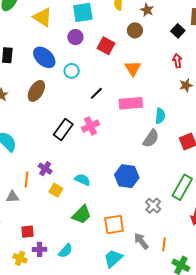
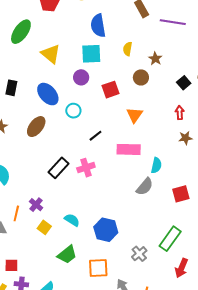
red square: (106, 46) -> (110, 90), turned 36
blue hexagon: (127, 176) -> (106, 230), moved

